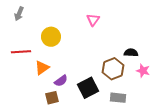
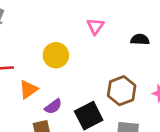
yellow circle: (51, 37) -> (56, 55), moved
black semicircle: (131, 53) -> (140, 39), moved

